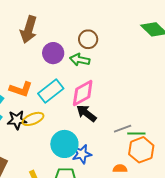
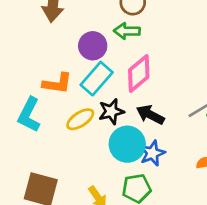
purple circle: (53, 53) -> (93, 46), moved
black arrow: (86, 113) -> (150, 115), moved
black star: (17, 120) -> (111, 111), moved

